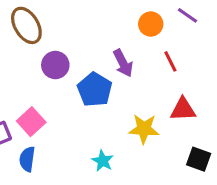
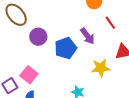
purple arrow: (123, 63) -> (87, 36), moved
blue pentagon: (95, 90) -> (66, 48), turned 30

